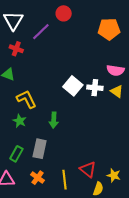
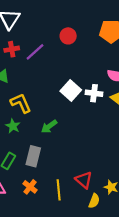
red circle: (64, 13) -> (68, 36), moved
purple line: (41, 32) -> (35, 52), moved
red cross: (16, 49) -> (12, 49), turned -32
green arrow: (54, 120) -> (49, 126), turned 49

